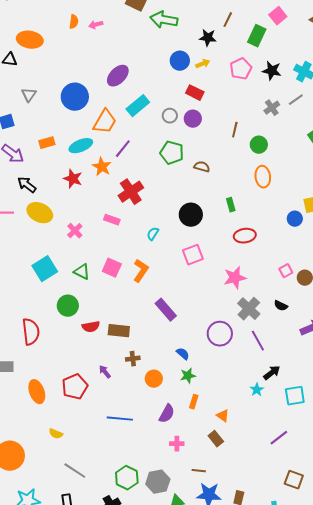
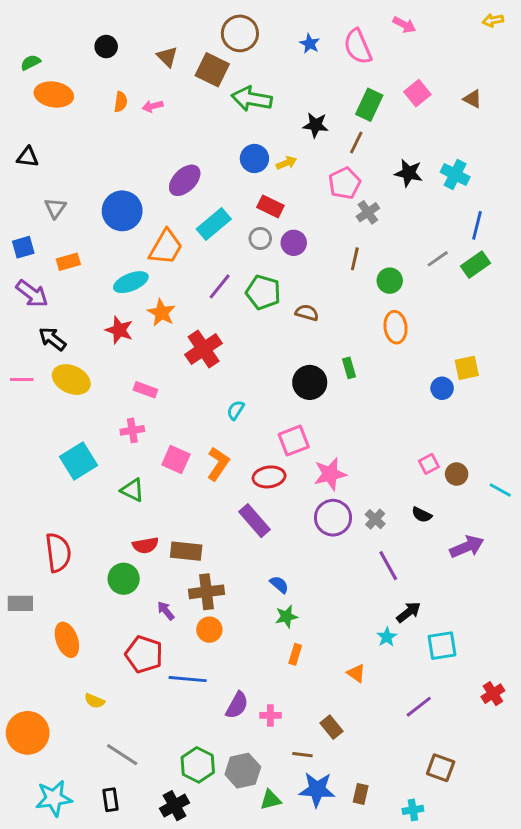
brown line: (228, 20) -> (356, 142), moved
green rectangle: (257, 36) -> (369, 105), moved
orange ellipse: (30, 40) -> (54, 95), moved
blue circle: (180, 61) -> (254, 158), moved
yellow arrow: (203, 64) -> (286, 163), moved
pink pentagon: (241, 69) -> (345, 183), moved
red rectangle: (195, 93) -> (270, 206), moved
gray line: (296, 100) -> (438, 259), moved
gray cross: (272, 108) -> (368, 212), moved
orange rectangle: (47, 143) -> (68, 262), moved
purple line: (123, 149) -> (220, 286), moved
black circle: (191, 215) -> (310, 382), moved
pink rectangle: (112, 220) -> (145, 390), moved
pink cross: (75, 231) -> (132, 430), moved, turned 35
red ellipse: (245, 236) -> (269, 477), moved
green triangle: (82, 272) -> (132, 490), moved
pink star: (235, 278) -> (330, 474), moved
green circle: (68, 306) -> (124, 579), moved
gray cross: (249, 309) -> (375, 519), size x0.6
purple circle: (220, 334) -> (333, 518), moved
brown cross: (133, 359) -> (206, 592), size x1.6
orange circle: (154, 379) -> (209, 630), moved
red pentagon: (75, 387) -> (144, 654), moved, turned -30
purple semicircle: (167, 414) -> (237, 705), moved
orange triangle: (223, 416) -> (356, 673), moved
brown rectangle: (216, 439) -> (332, 727), moved

